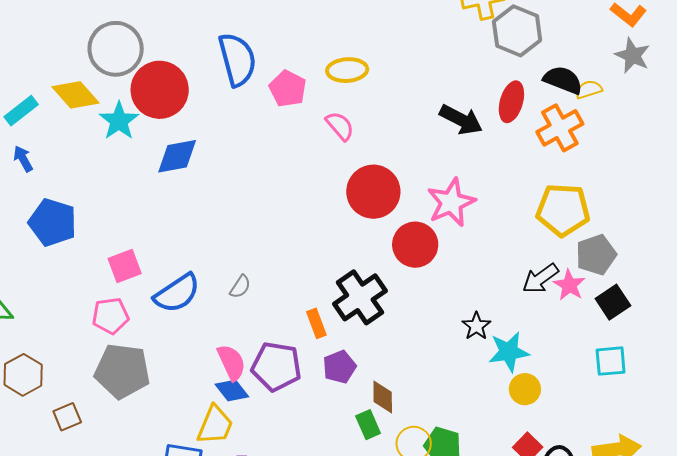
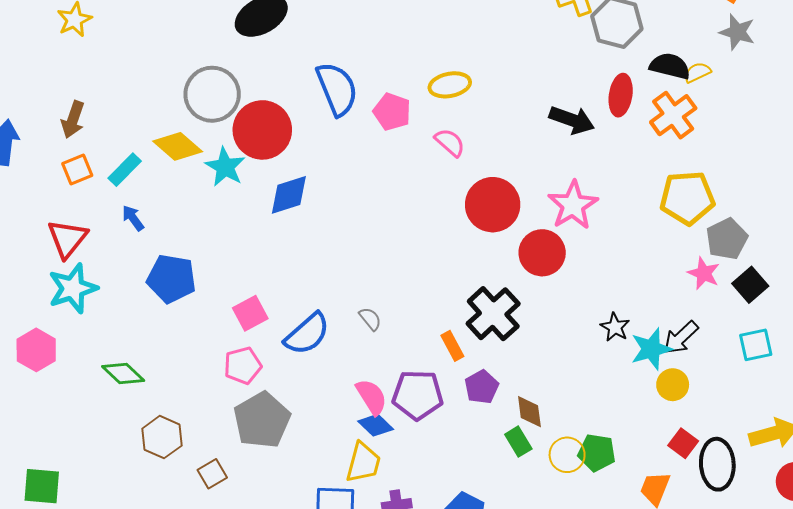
black arrow: (540, 278) -> (681, 338), moved
gray semicircle: (240, 287) -> (370, 319), turned -65
gray pentagon: (122, 371) -> (262, 420), turned -30

